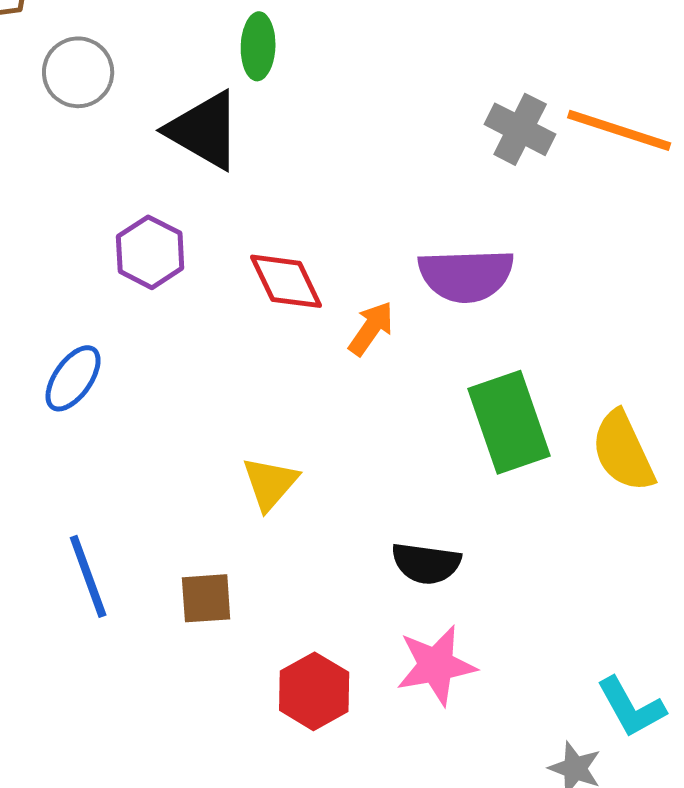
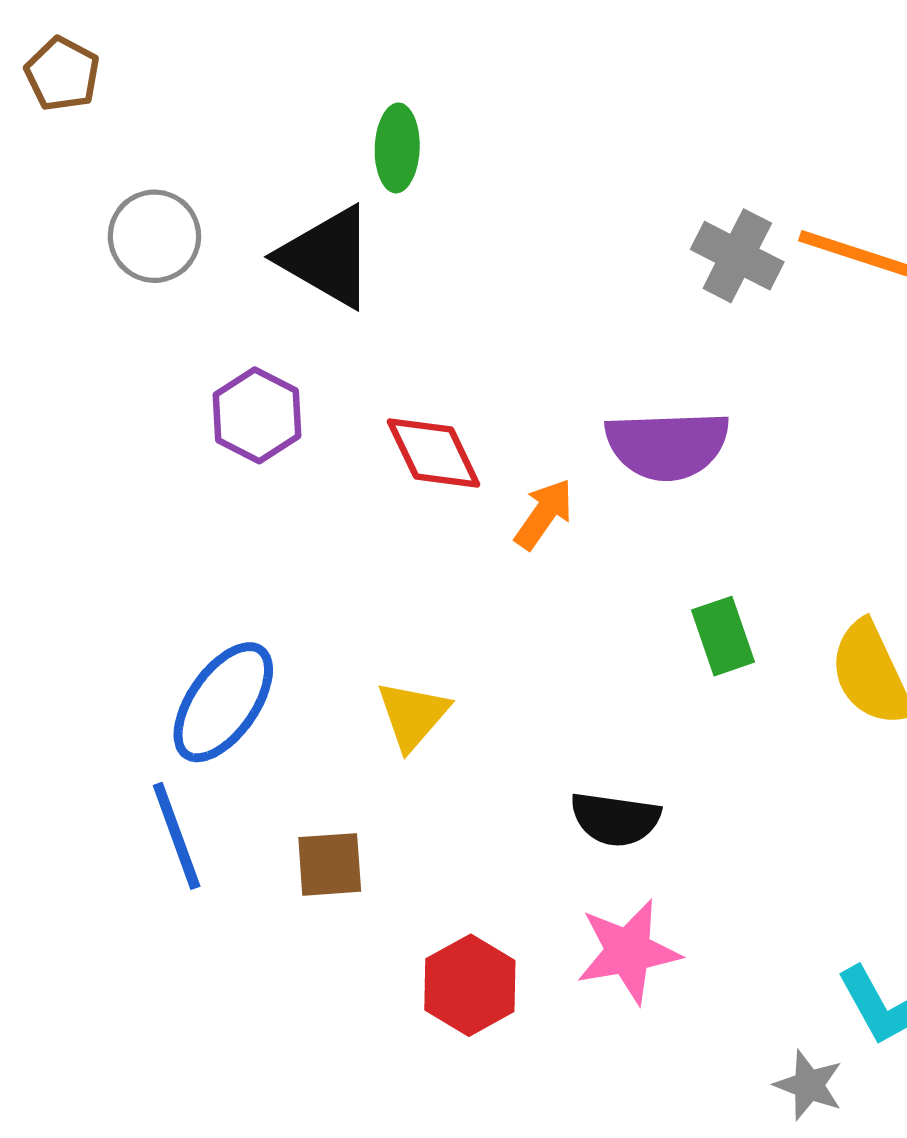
gray circle: (78, 72) -> (154, 236), moved
blue ellipse: (73, 378) -> (223, 702), moved, size x1.4
green rectangle: (509, 422) -> (723, 636), size x0.6

